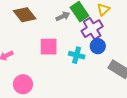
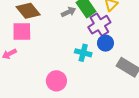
pink square: (49, 47) -> (22, 31), moved
pink circle: (23, 84) -> (56, 81), moved

